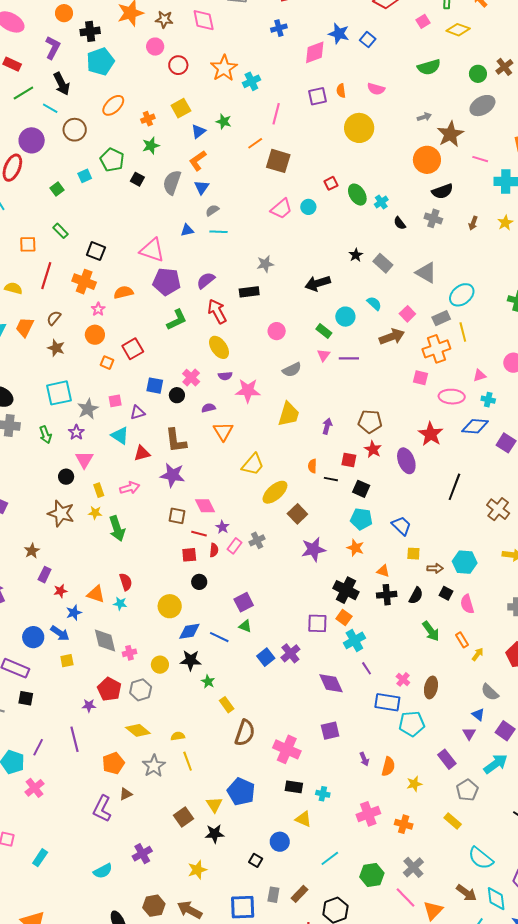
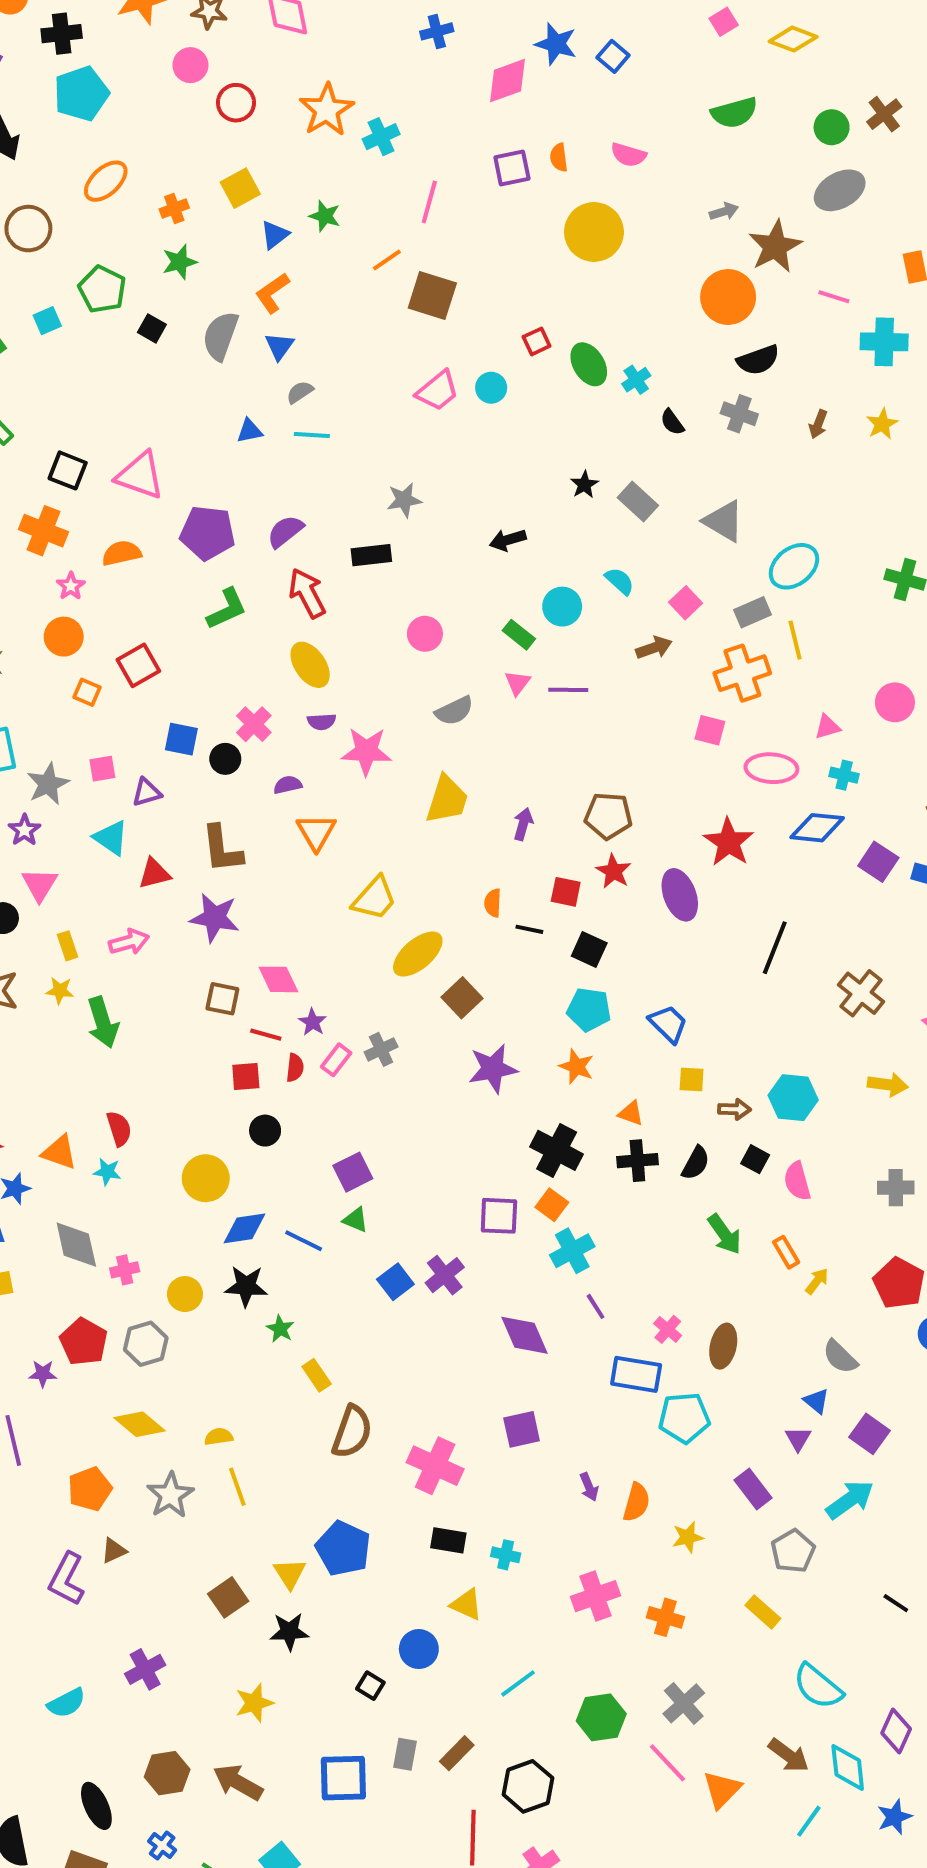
pink triangle: (152, 250) -> (140, 475), moved
black arrow: (318, 283) -> (508, 540), size x0.7
brown arrow: (392, 337) -> (654, 648), size x0.7

